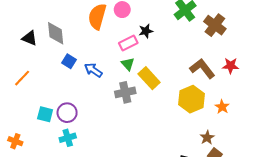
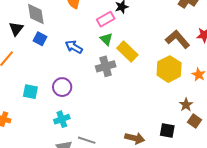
black triangle: (30, 38) -> (16, 29), moved, turned 49
blue square: (69, 61) -> (40, 39), moved
purple circle: (67, 113) -> (62, 87), moved
cyan cross: (68, 138) -> (62, 119), moved

